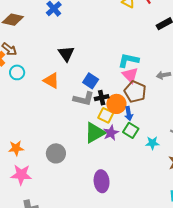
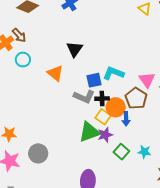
cyan L-shape: (128, 60) -> (113, 73), moved
pink triangle: (130, 75) -> (147, 80), moved
blue square: (91, 81) -> (94, 80), turned 35
green square: (131, 130) -> (121, 152), moved
gray circle: (56, 153) -> (38, 153), moved

